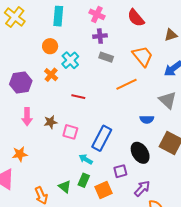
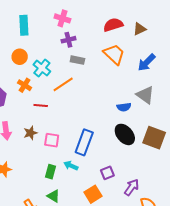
red semicircle: (136, 18) -> (113, 25), moved, turned 120
orange line: (127, 84) -> (63, 84), moved
red line: (78, 97) -> (41, 106), moved
blue semicircle: (147, 119) -> (124, 107), moved
black ellipse: (140, 153) -> (125, 134), moved
green rectangle: (84, 180) -> (50, 172), moved

